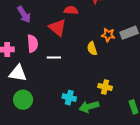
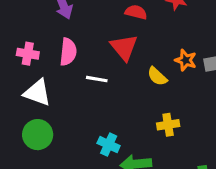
red triangle: (57, 28) -> (124, 47), moved
yellow semicircle: (92, 48) -> (157, 76), turned -40
yellow cross: (105, 87) -> (168, 125), moved, turned -32

